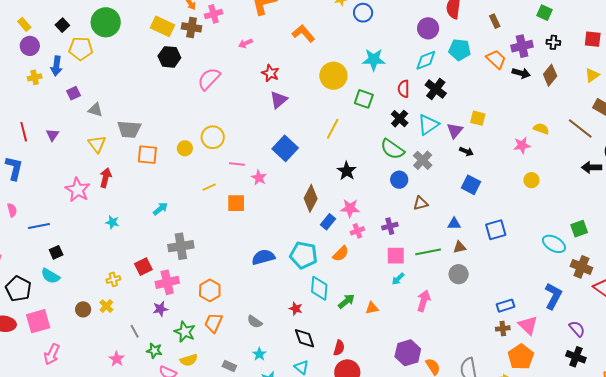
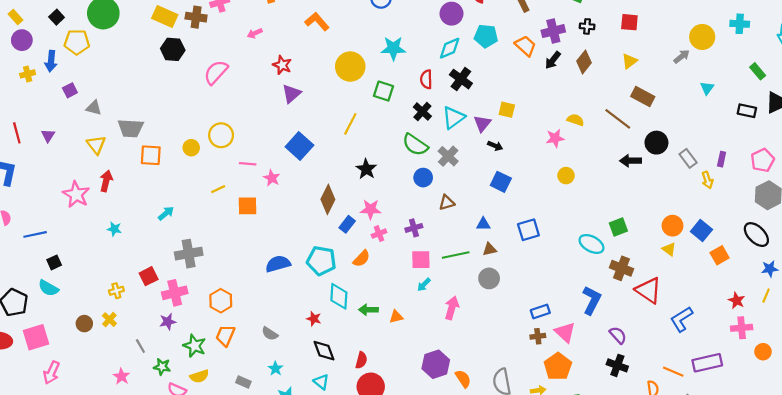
black arrow: (521, 73) -> (553, 60), turned 114
green arrow: (346, 301) -> (368, 310), turned -138

